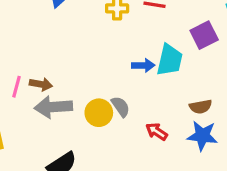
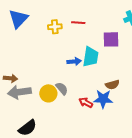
purple square: (204, 35) -> (111, 39), turned 30
blue star: (202, 136) -> (103, 99), moved

